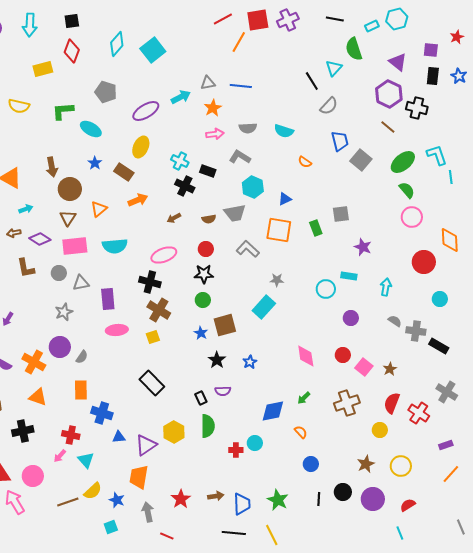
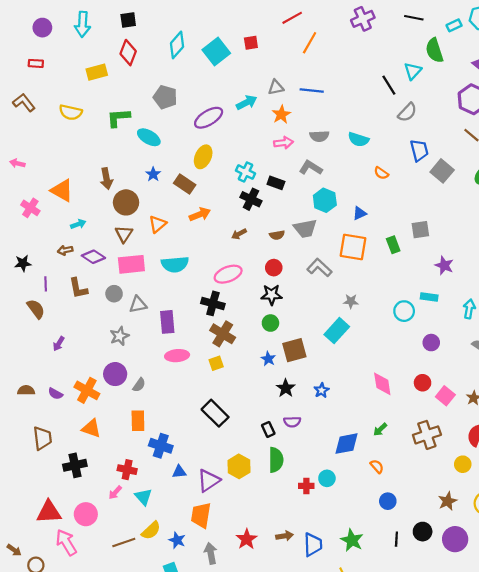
red square: (258, 20) -> (251, 43), moved, size x0.6

